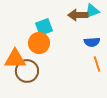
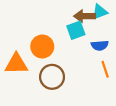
cyan square: (44, 27) -> (76, 30), moved
brown circle: (27, 71) -> (52, 77), moved

